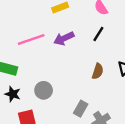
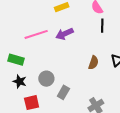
black line: (98, 34) -> (102, 26), moved, turned -32
gray rectangle: (81, 109) -> (63, 92), moved

